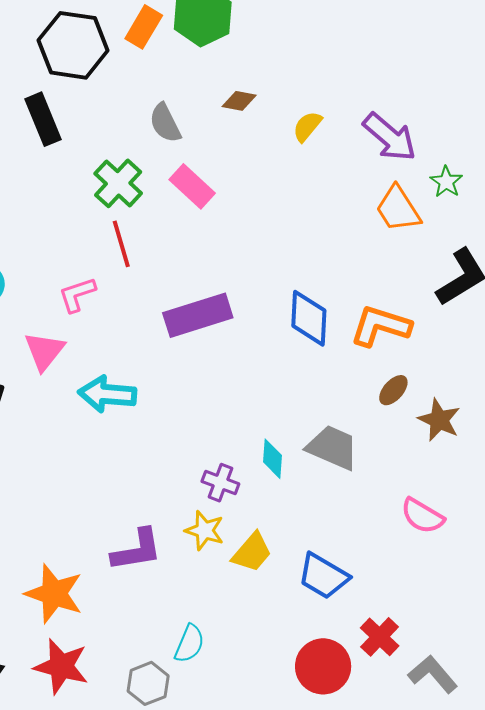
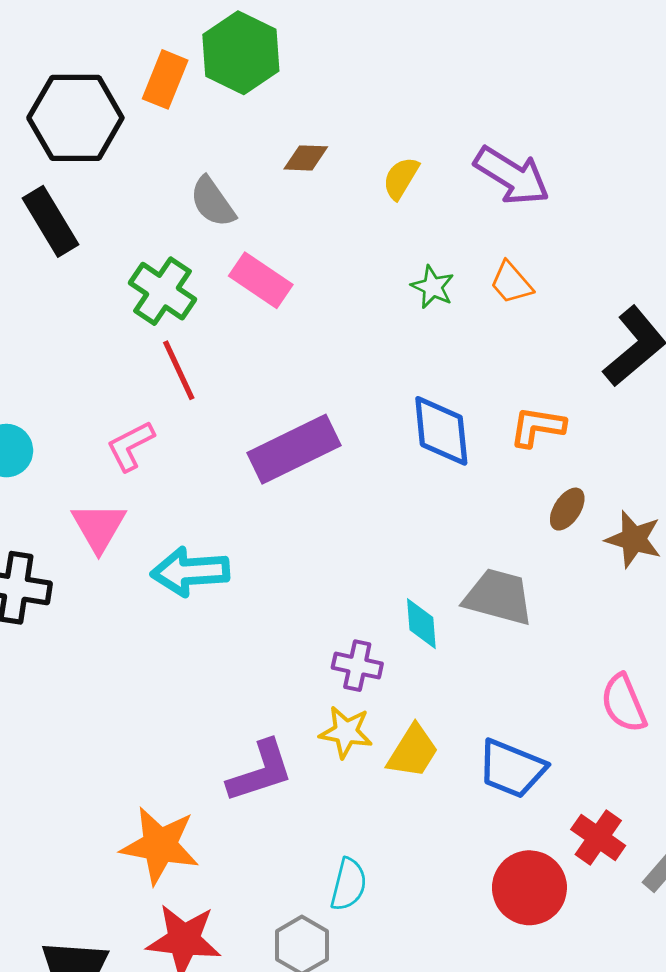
green star: (446, 182) -> (433, 287), moved
orange trapezoid: (398, 209) -> (511, 283), moved, size x0.7
orange L-shape: (381, 326) -> (537, 427), size x0.7
pink semicircle: (422, 516) -> (624, 703), moved, turned 45

